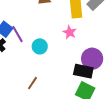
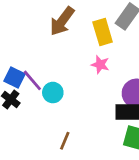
cyan circle: (40, 46) -> (53, 93), moved

